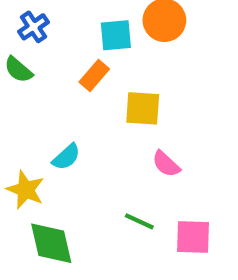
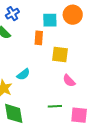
orange rectangle: (94, 76) -> (39, 38), turned -40
green line: (139, 221) -> (55, 106), turned -32

